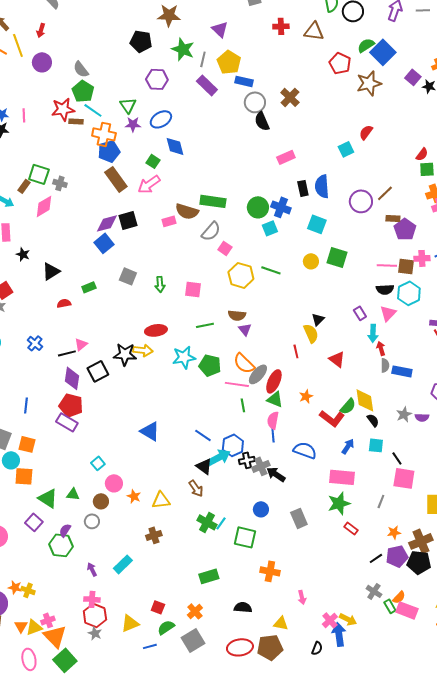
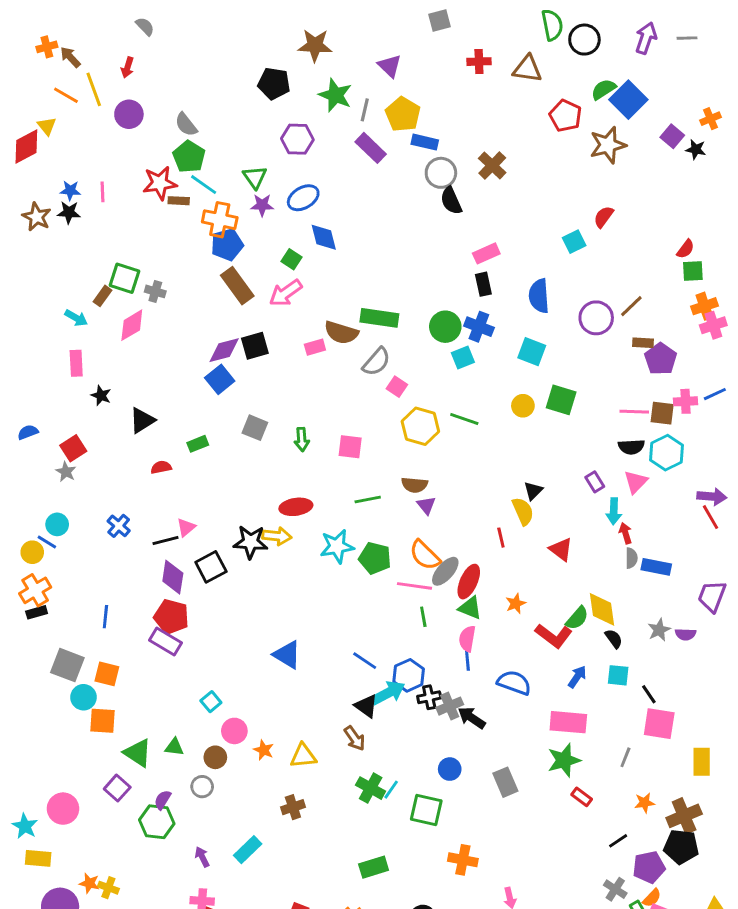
black rectangle: (303, 188) -> (483, 284), moved
purple pentagon: (397, 556) -> (649, 867), moved

